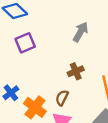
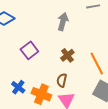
purple square: (25, 43) -> (29, 50), moved

